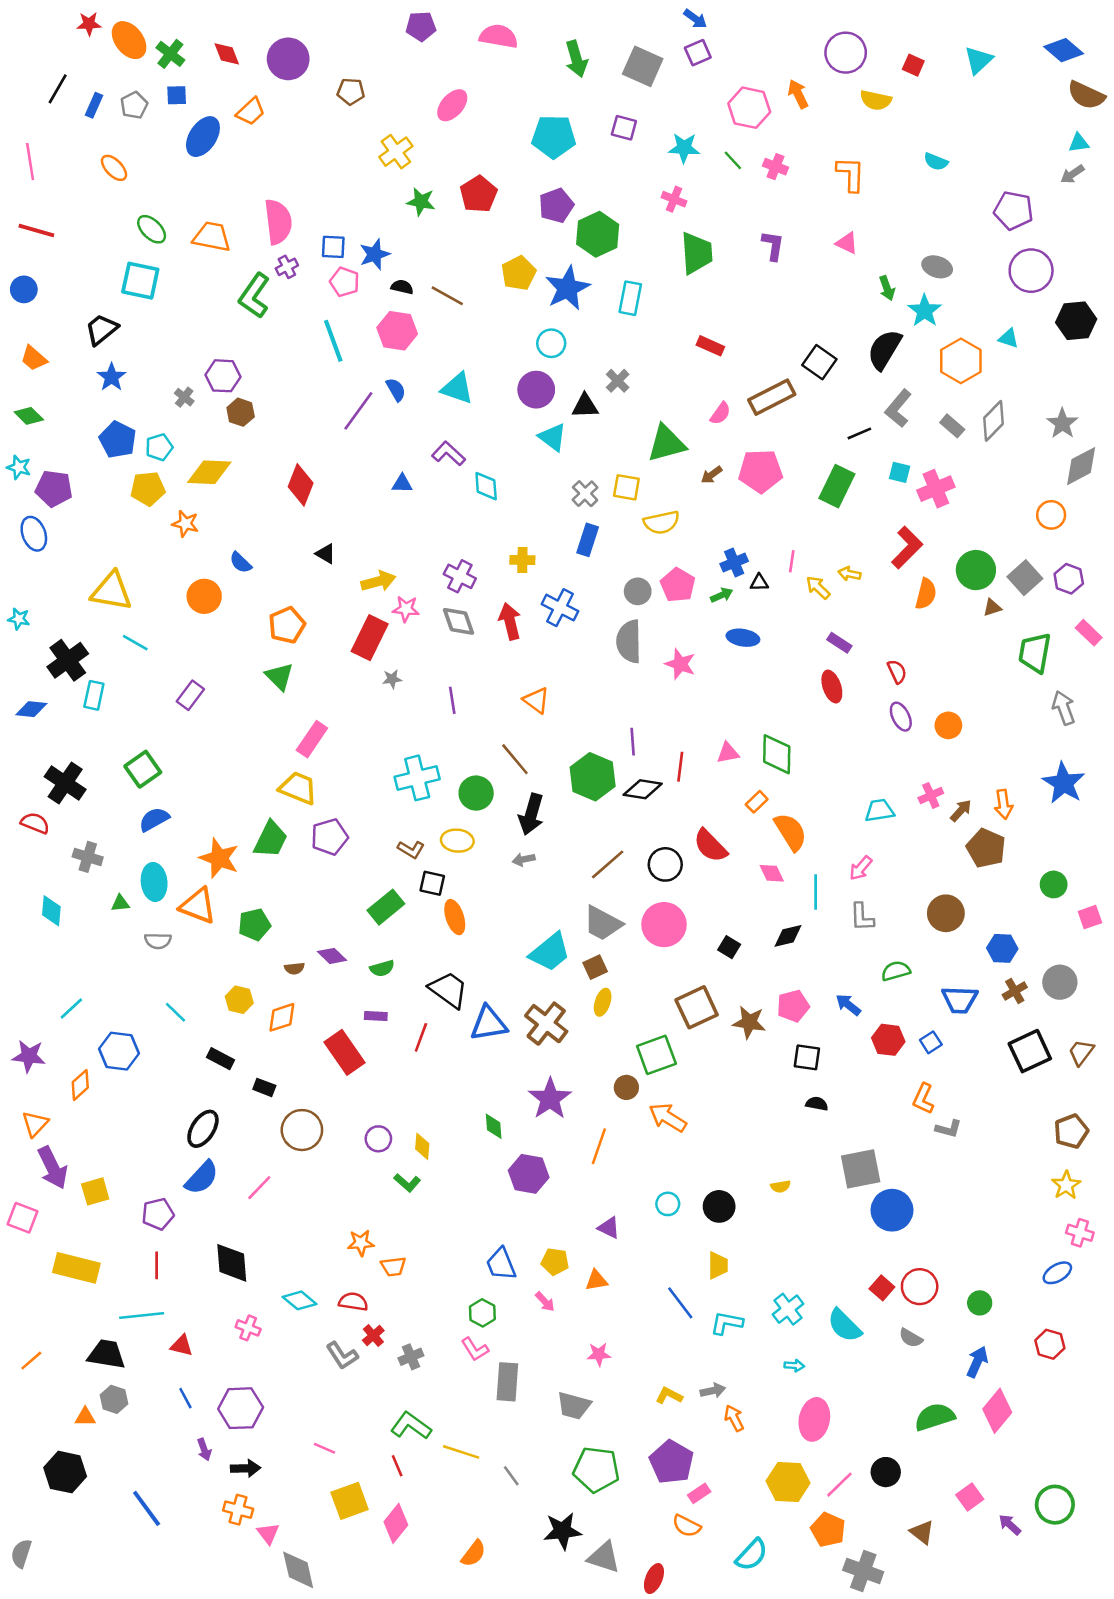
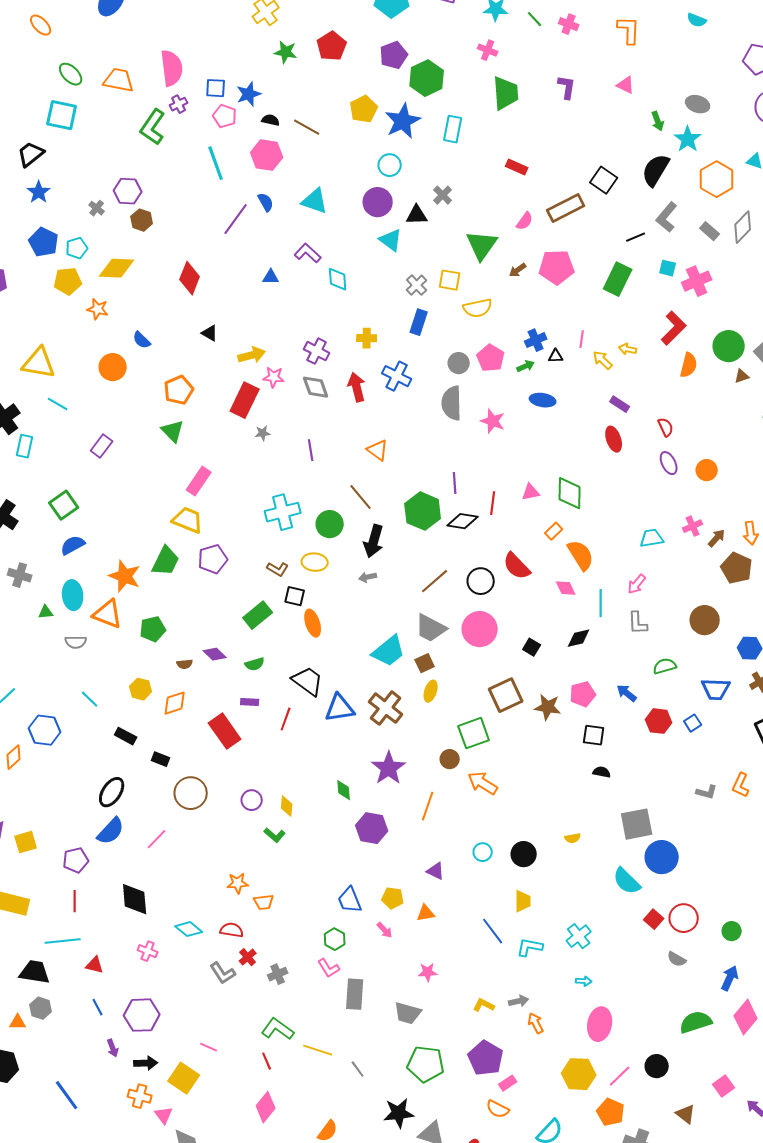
green triangle: (666, 443) -> (482, 245), turned -40
orange L-shape: (923, 1099) -> (741, 785), moved
cyan semicircle: (844, 1325) -> (627, 881), moved
yellow square: (350, 1501) -> (184, 1078), moved, turned -36

